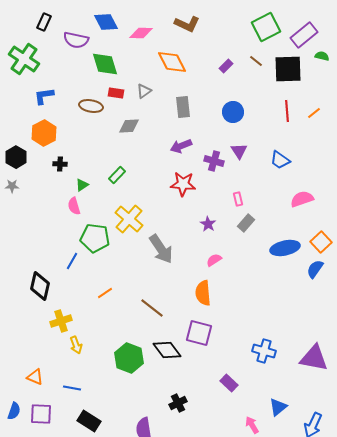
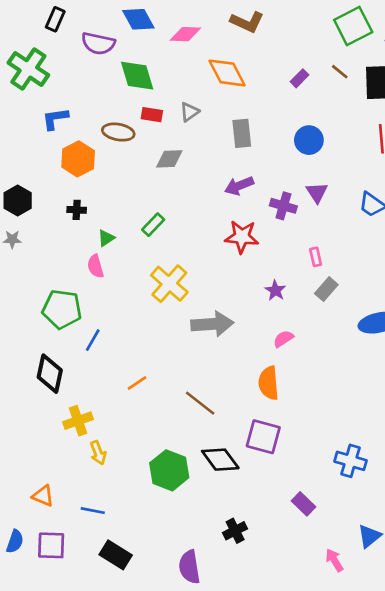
orange hexagon: (44, 133) -> (78, 159), moved
green pentagon: (95, 238) -> (62, 309), moved
gray arrow: (161, 249) -> (212, 324), turned -60

